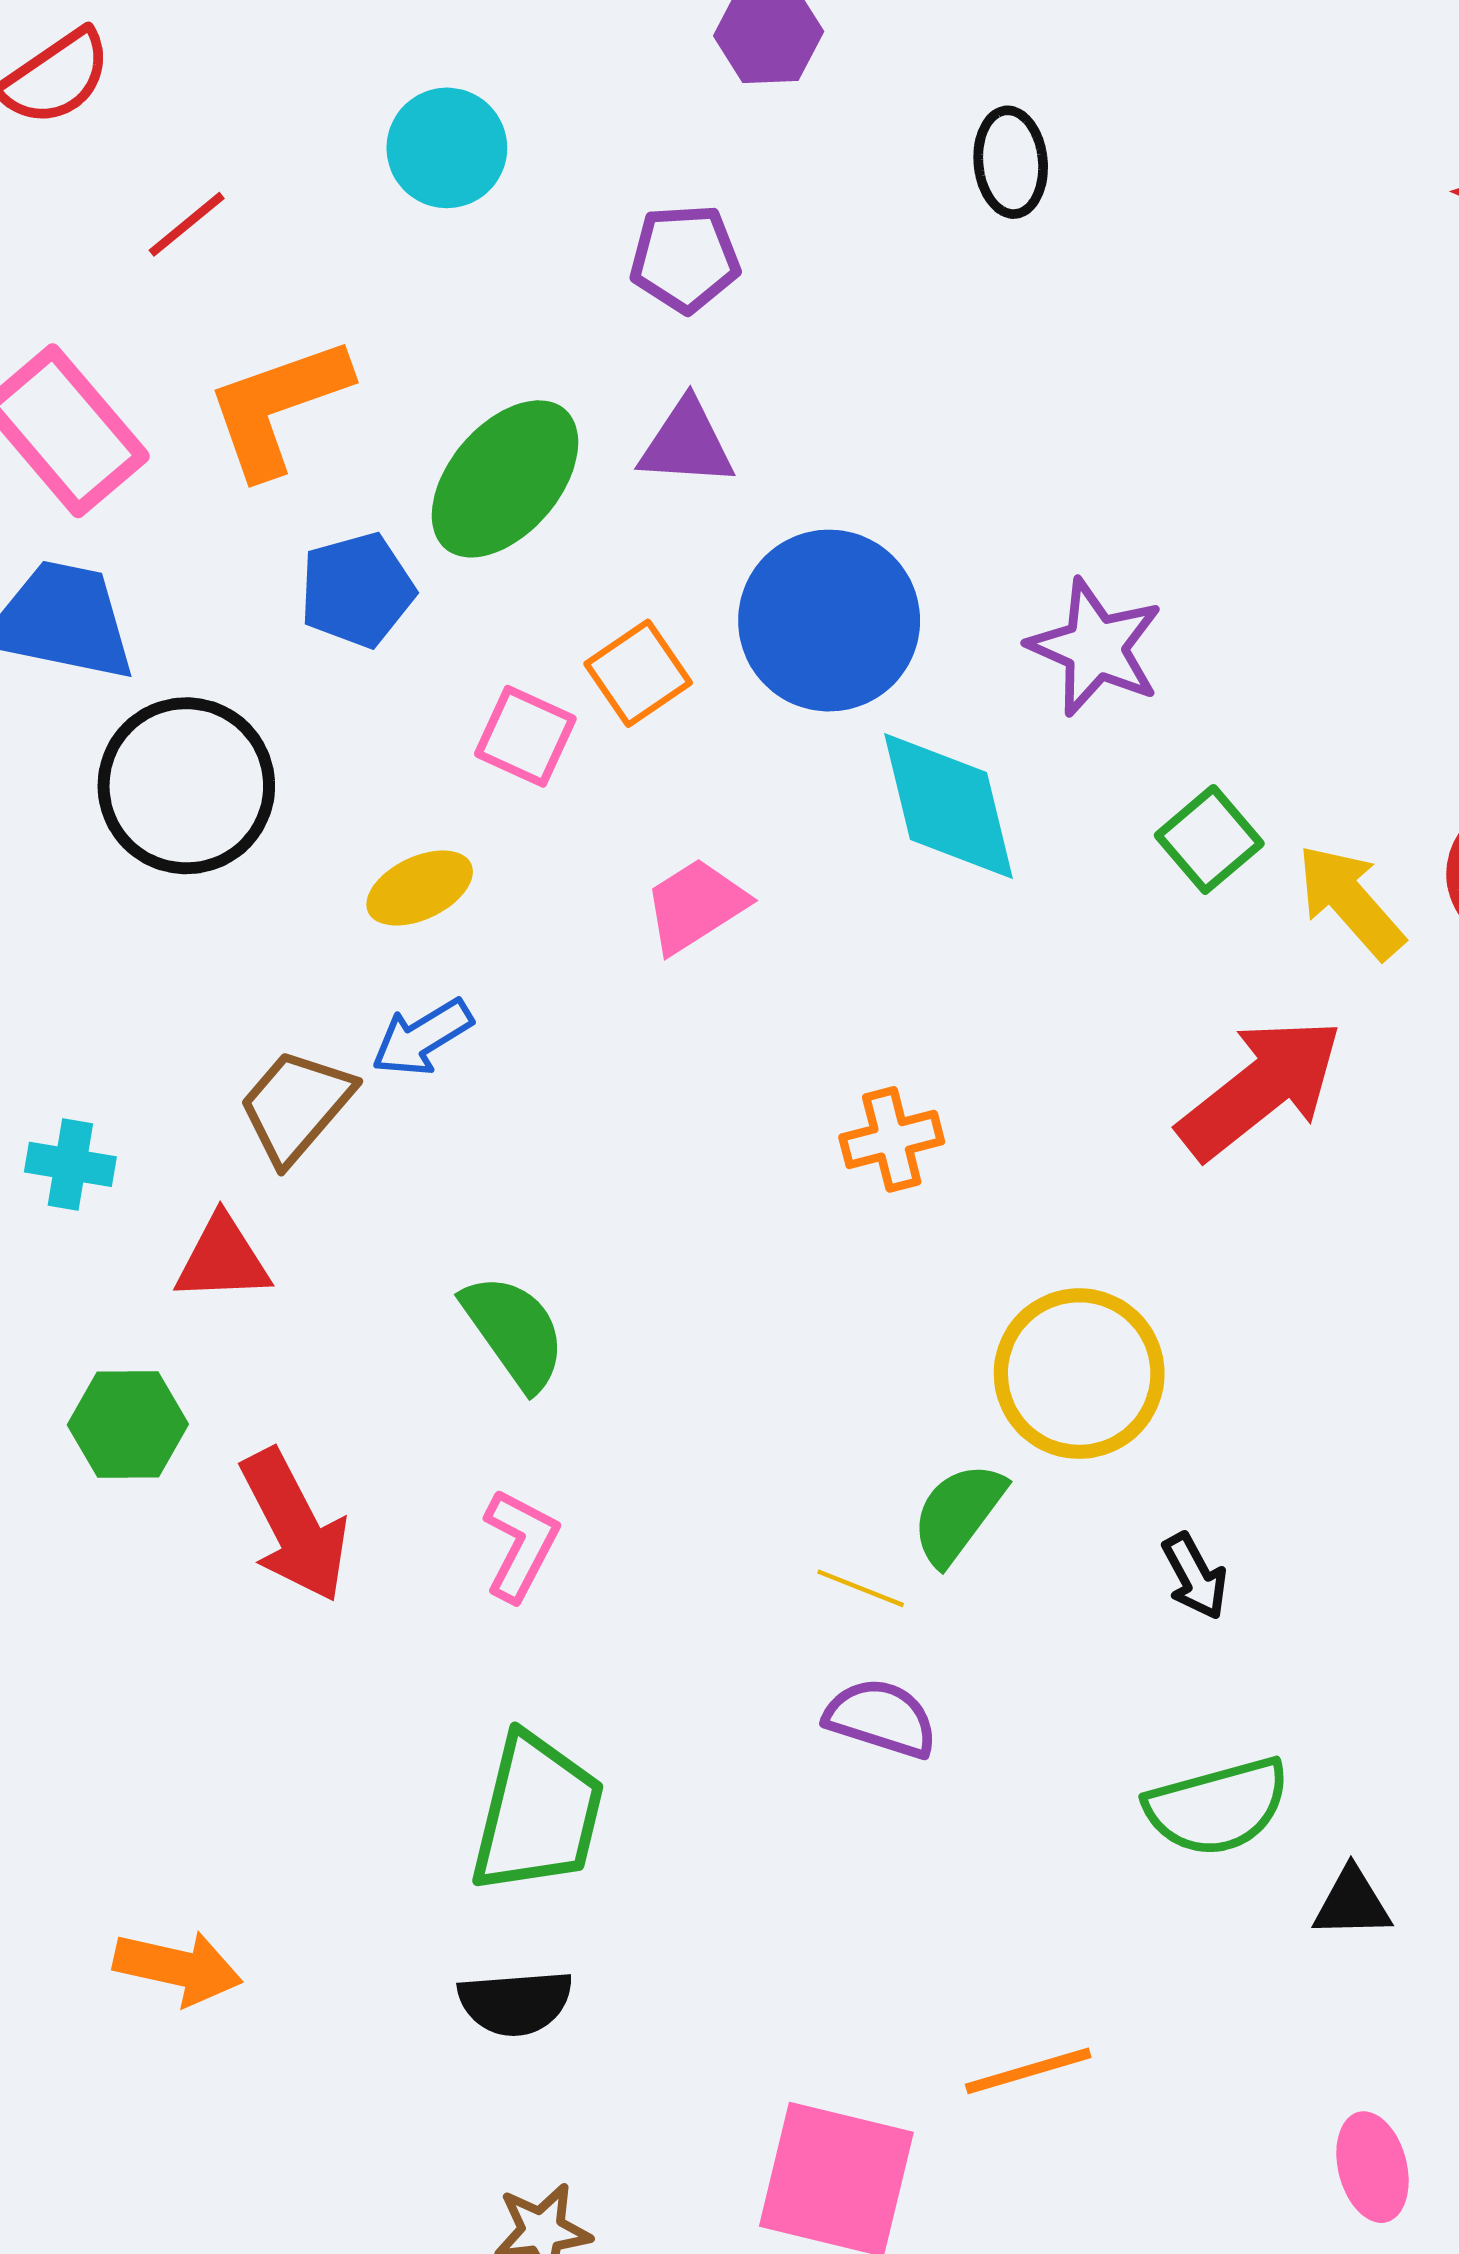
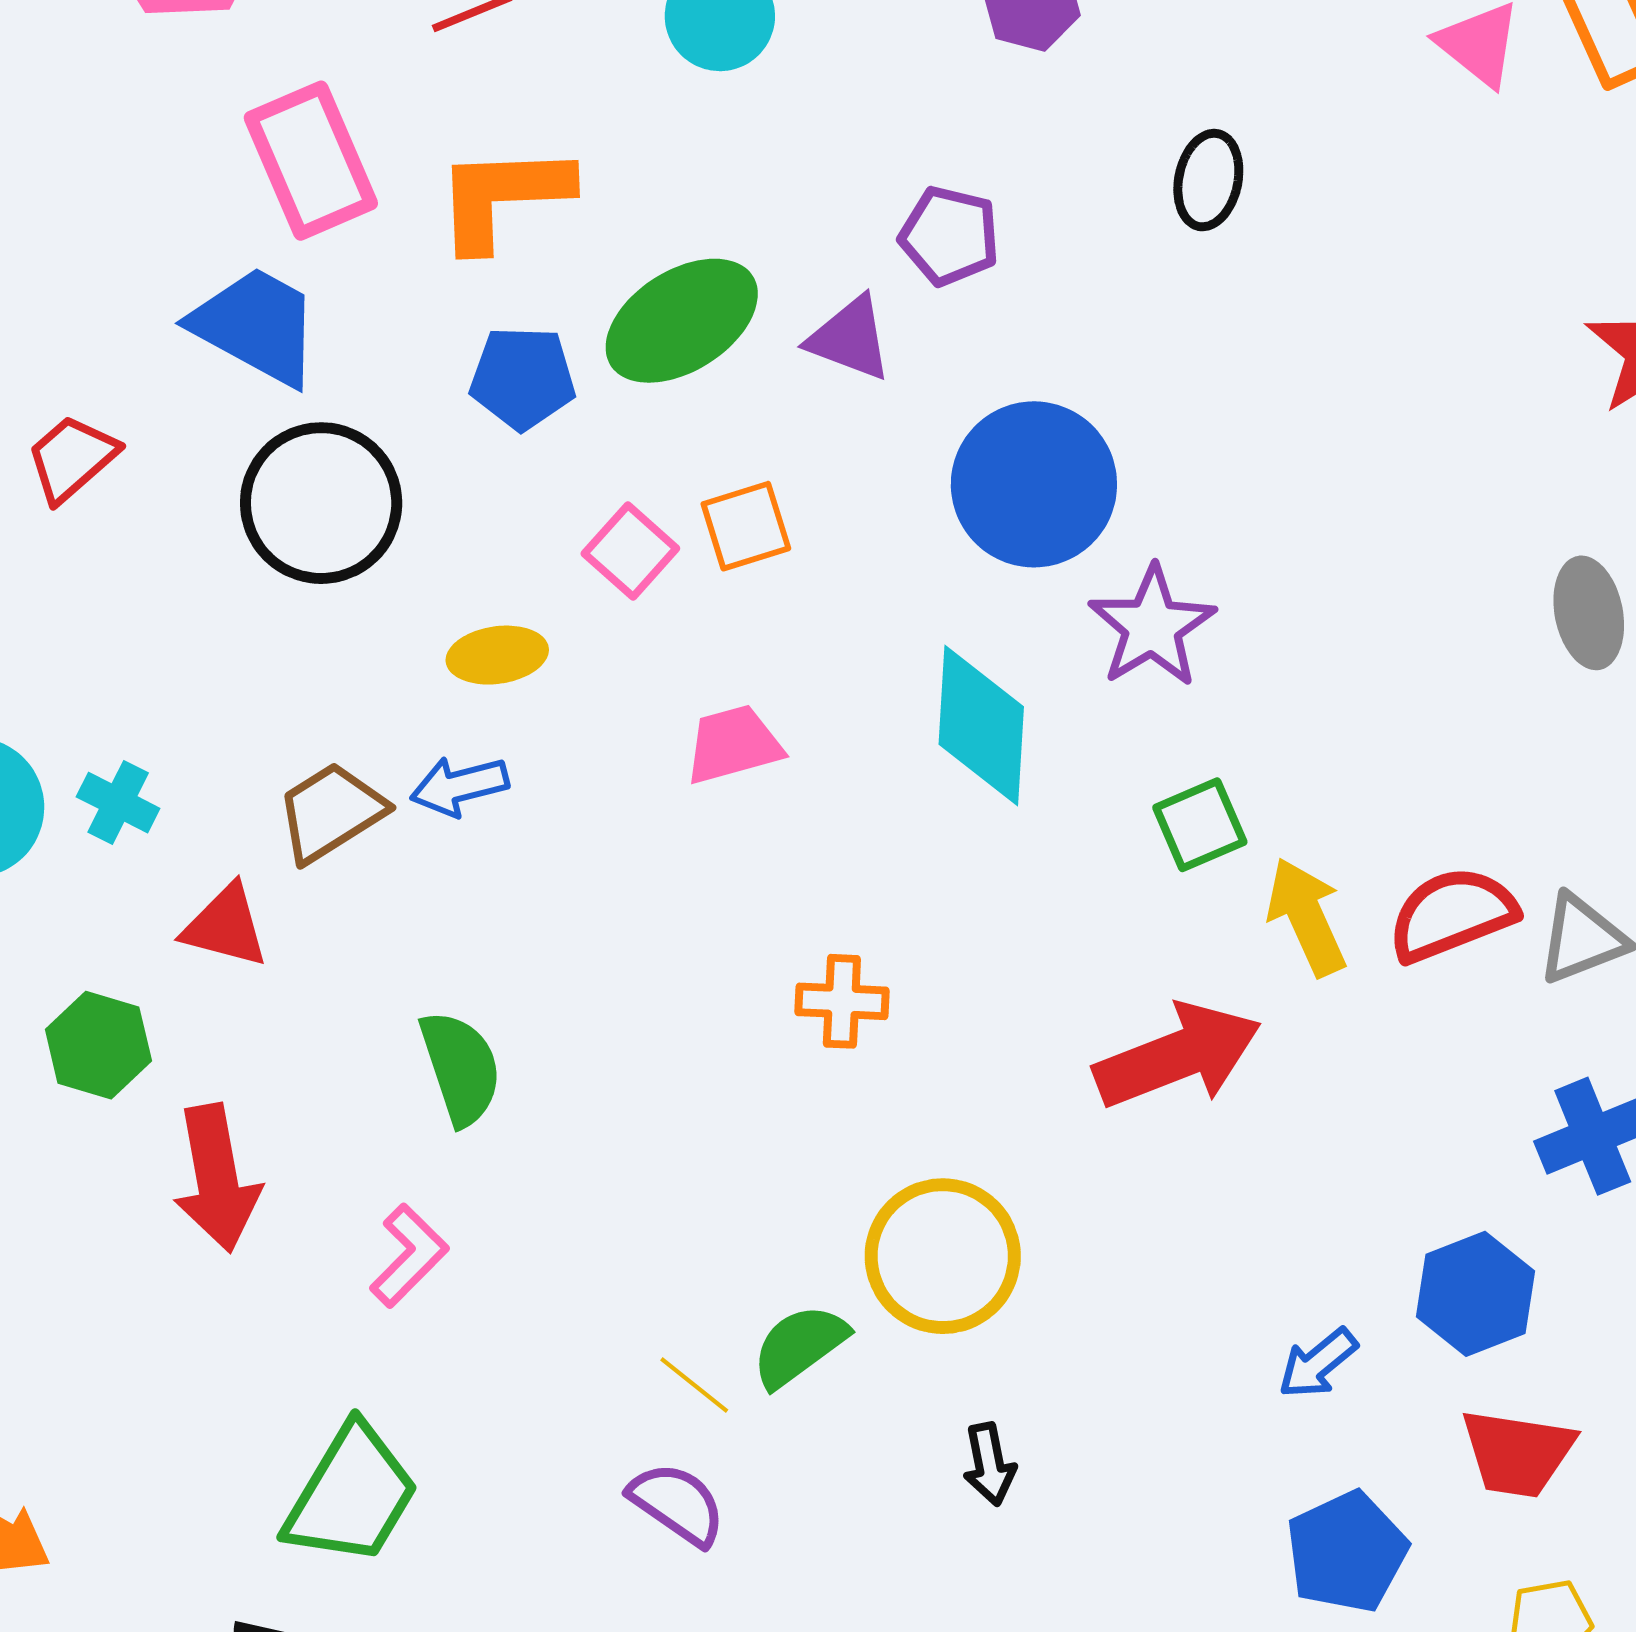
purple pentagon: (685, 258) -> (950, 236), moved
blue circle: (829, 621) -> (1034, 484), moved

